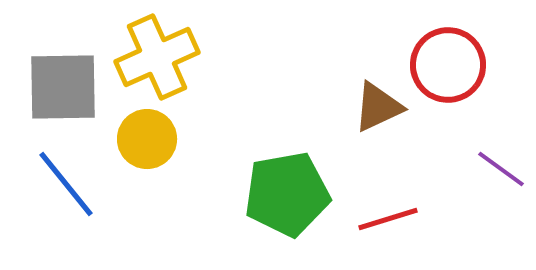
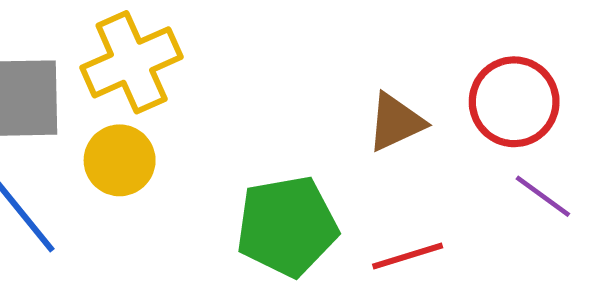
red circle: (448, 65) -> (514, 102), moved

